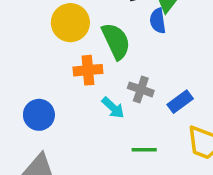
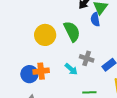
yellow circle: (70, 23) -> (45, 35), moved
orange cross: (88, 70) -> (41, 71), moved

